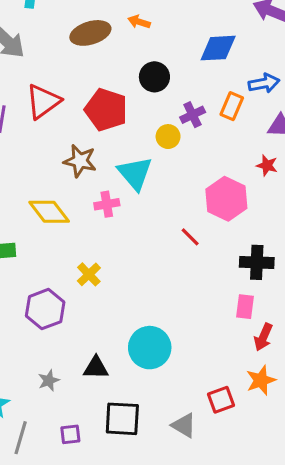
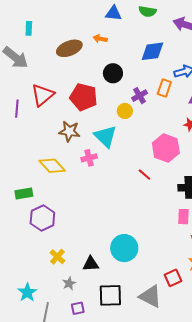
yellow cross: (89, 274) -> (57, 257), moved
purple hexagon: (45, 309) -> (42, 218), moved
gray star: (49, 380) -> (69, 283), moved
gray triangle: (184, 425) -> (150, 296), size x1.4

